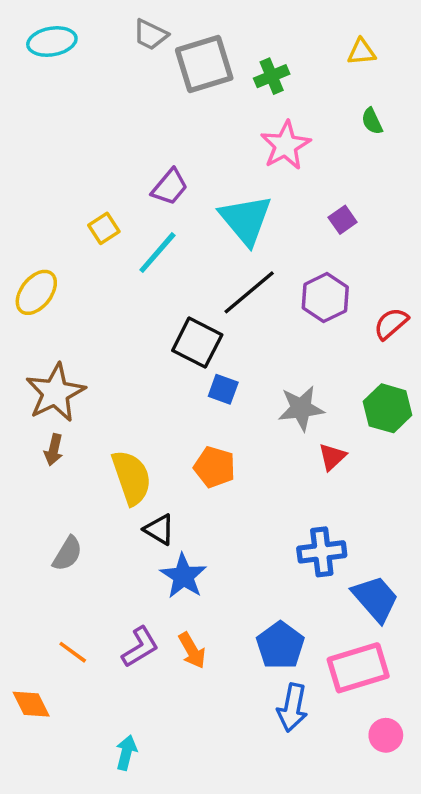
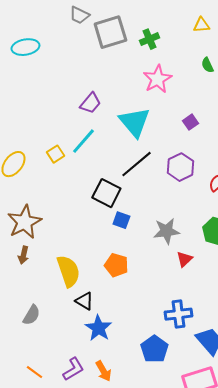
cyan ellipse: (52, 42) -> (25, 47), moved
yellow square: (104, 228) -> (55, 154), moved
blue pentagon: (280, 645) -> (154, 349), moved

